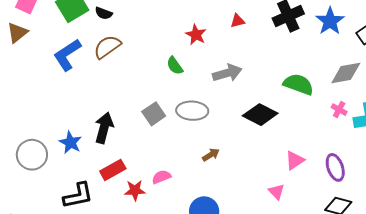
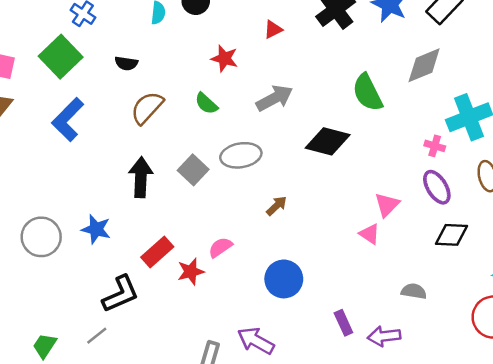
black semicircle: (104, 13) -> (126, 63), moved
brown semicircle: (107, 47) -> (147, 108), moved
green semicircle: (298, 84) -> (367, 93), turned -124
pink cross: (339, 110) -> (435, 146), moved
black arrow: (104, 128) -> (141, 177), moved
gray circle: (32, 155) -> (41, 237), moved
pink triangle: (295, 160) -> (387, 205), moved

